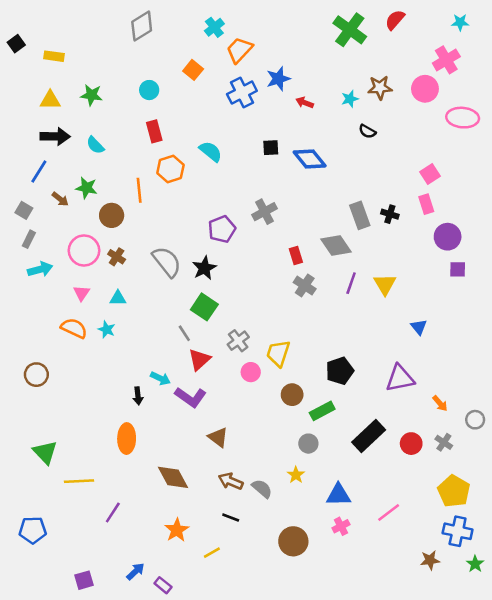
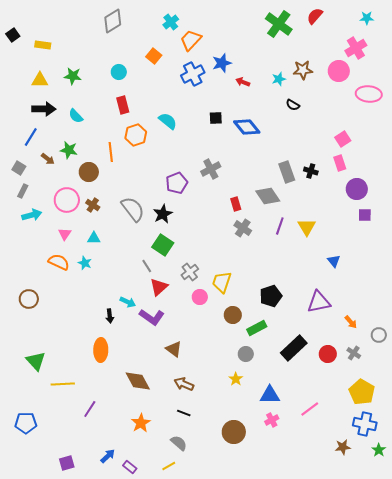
gray semicircle: (262, 489) -> (179, 443), moved
yellow line: (212, 553) -> (169, 466), moved

